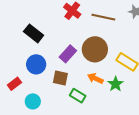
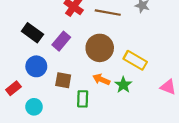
purple rectangle: (68, 54) -> (61, 41), moved
green rectangle: (78, 96) -> (83, 99), turned 63

